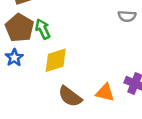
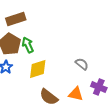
gray semicircle: (127, 16) -> (82, 64), moved, turned -144

